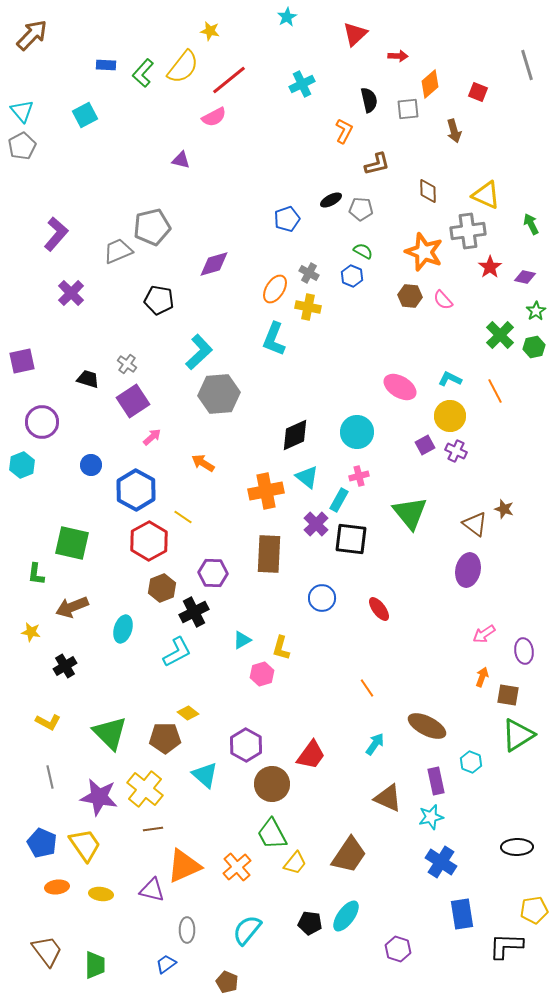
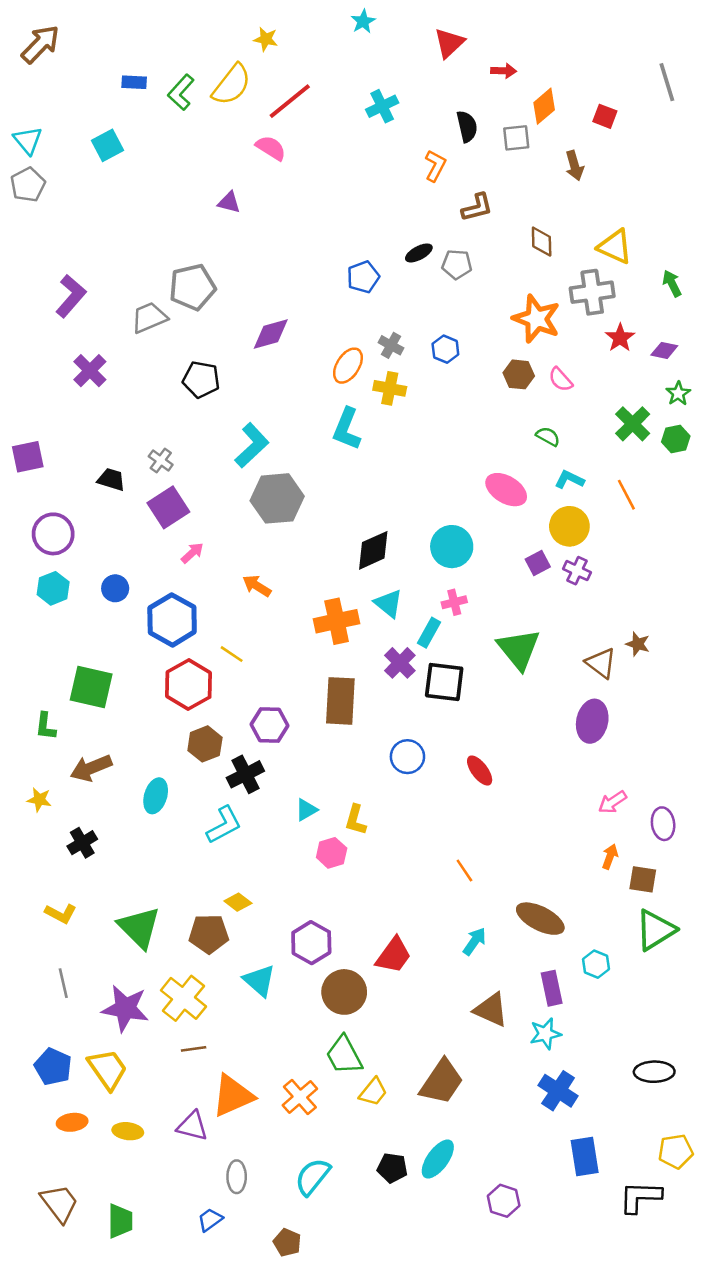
pink semicircle: (214, 117) -> (271, 148), turned -120
green semicircle: (363, 251) -> (548, 436), moved
cyan hexagon: (22, 465) -> (53, 588), moved

